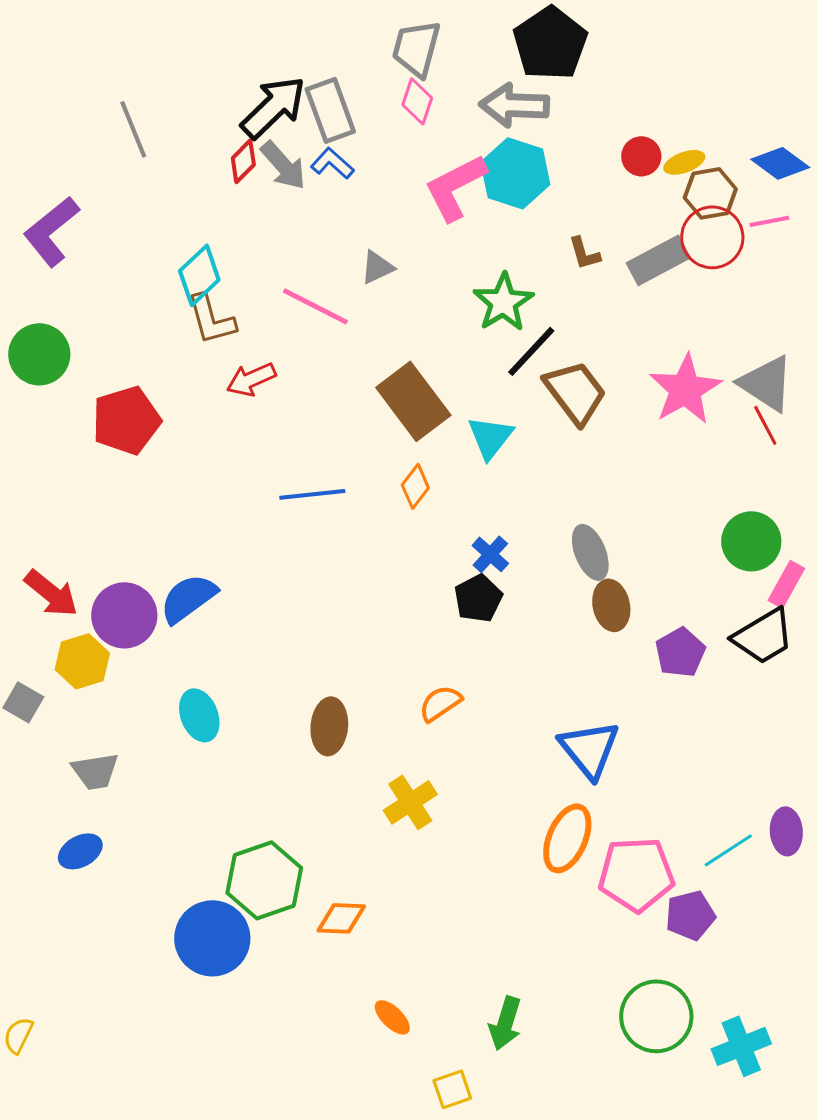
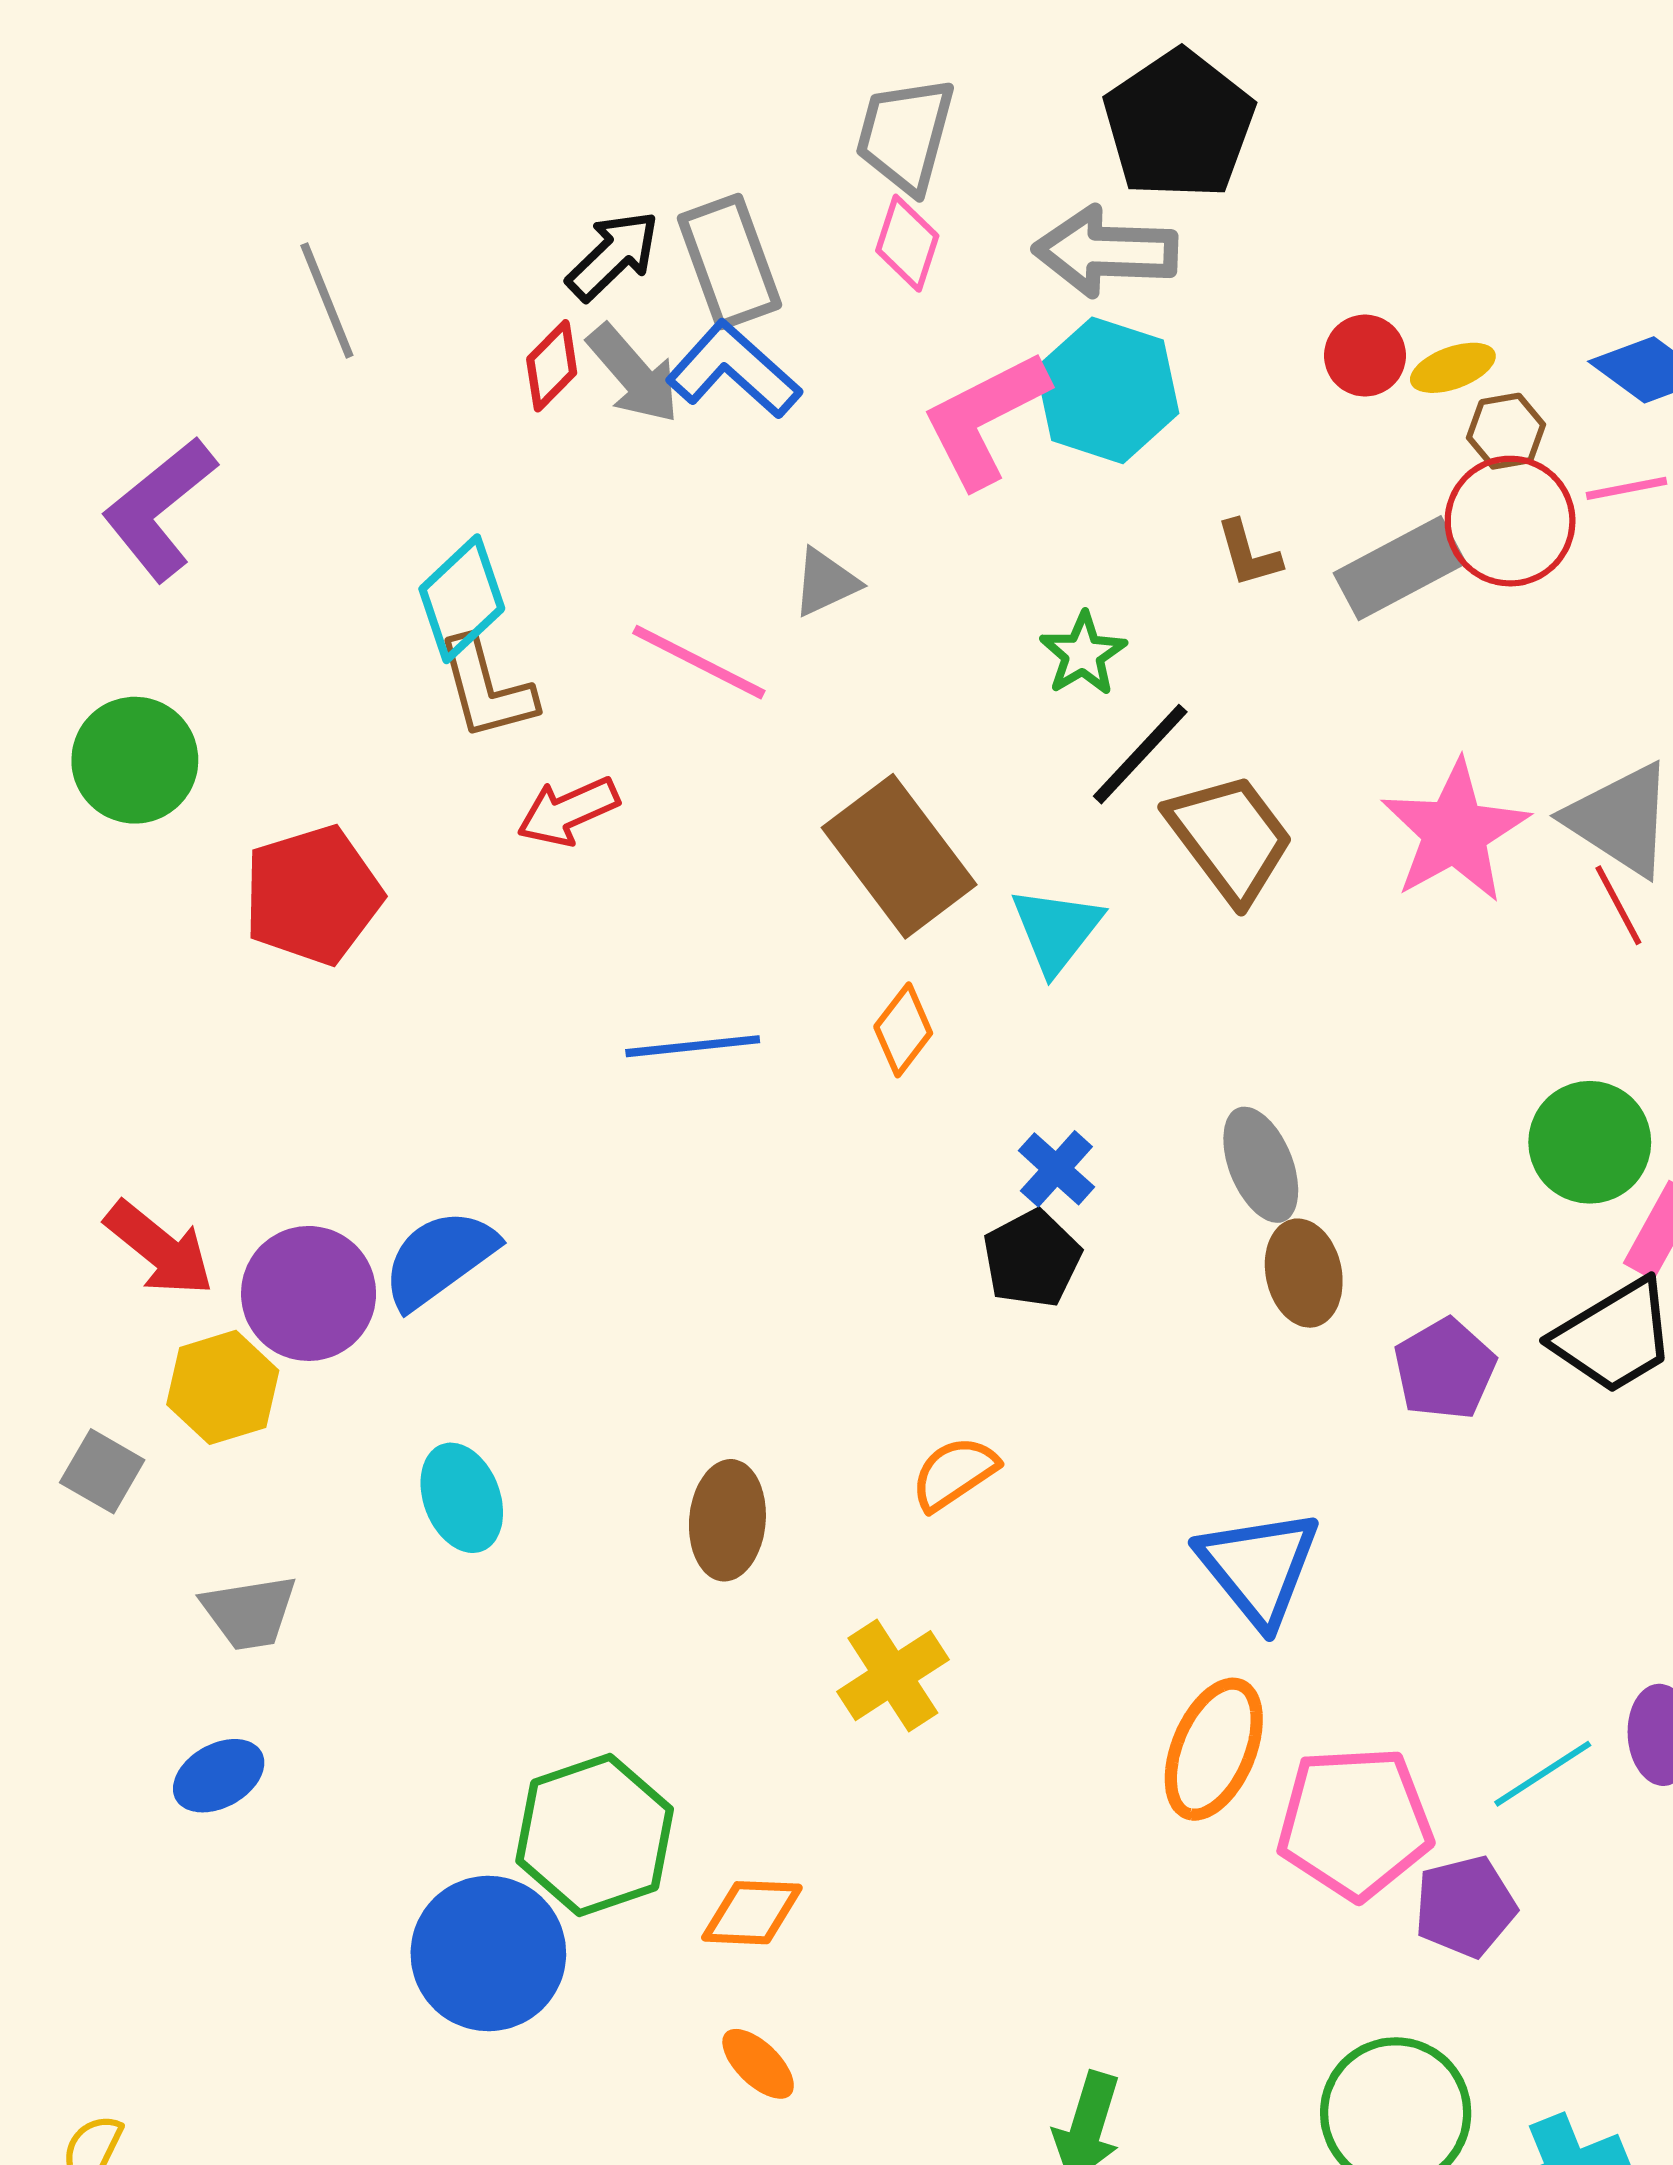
black arrow: (273, 107) -> (613, 255), size x0.7
blue L-shape: (332, 163) -> (734, 370), size x1.5
brown hexagon: (710, 193) -> (1506, 431), size x0.7
green star: (503, 302) -> (1083, 654), size x0.7
orange ellipse: (392, 1017) -> (758, 2064), moved

